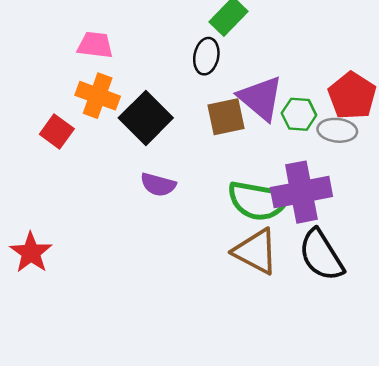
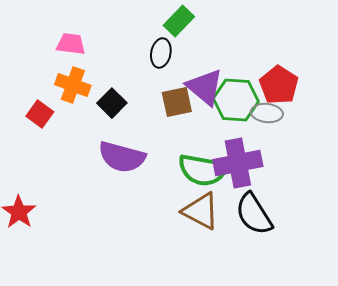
green hexagon: (299, 114) -> (236, 100), size x1.6
black square: (146, 118) -> (112, 103), size x0.7
purple semicircle: (158, 185) -> (122, 157), size x1.6

